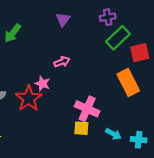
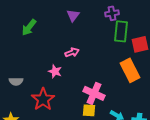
green rectangle: (118, 38) -> (121, 31), turned -40
red star: (29, 98) -> (43, 99), moved

